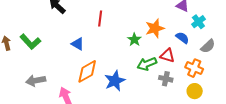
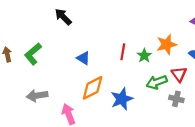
red line: (100, 19) -> (123, 52), moved
green L-shape: (30, 42) -> (33, 54), turned 90
red triangle: (167, 56) -> (179, 74), turned 35

